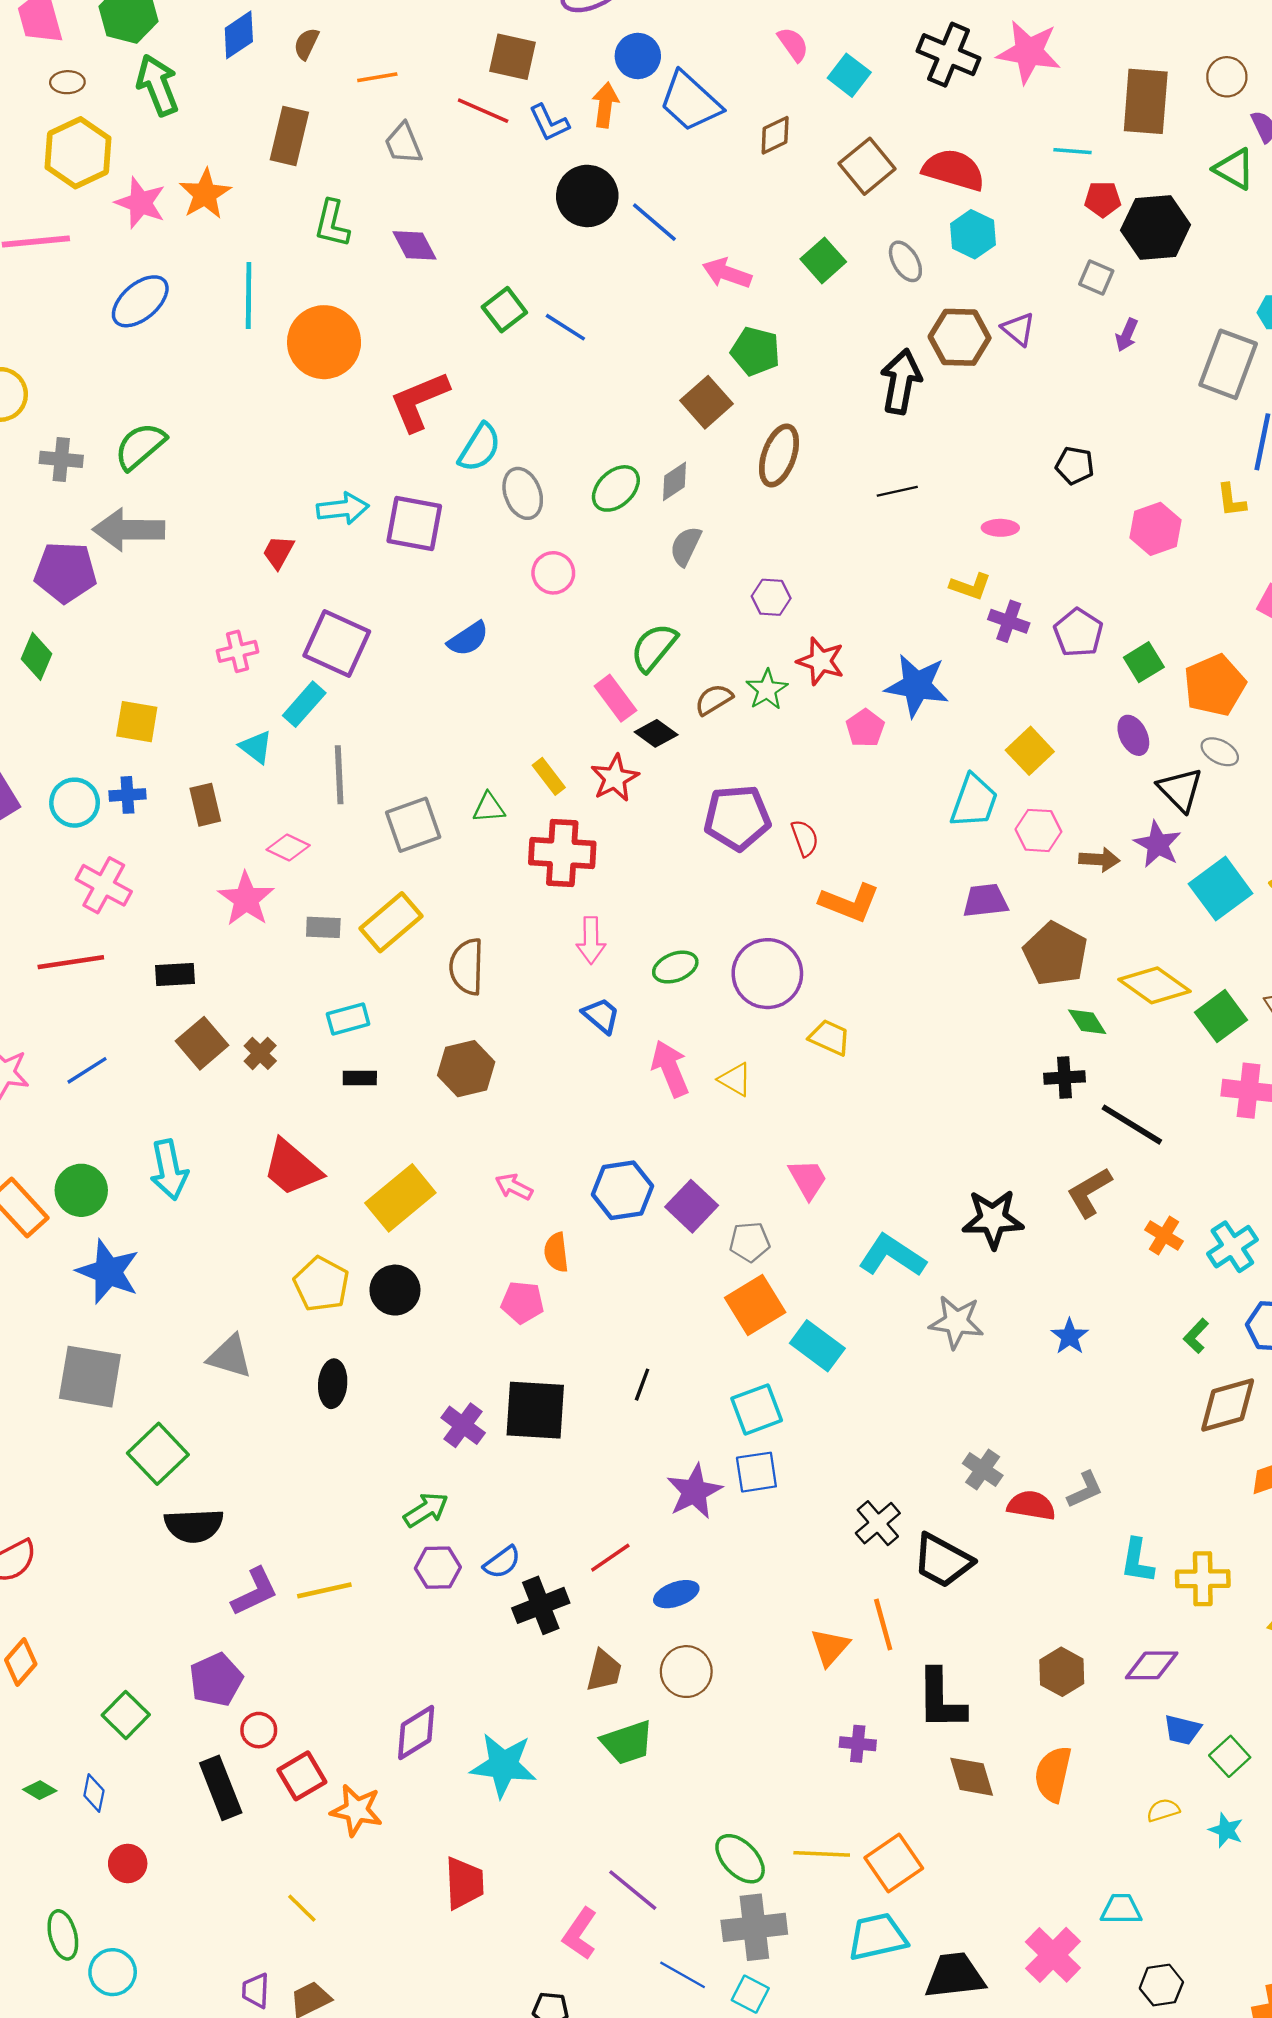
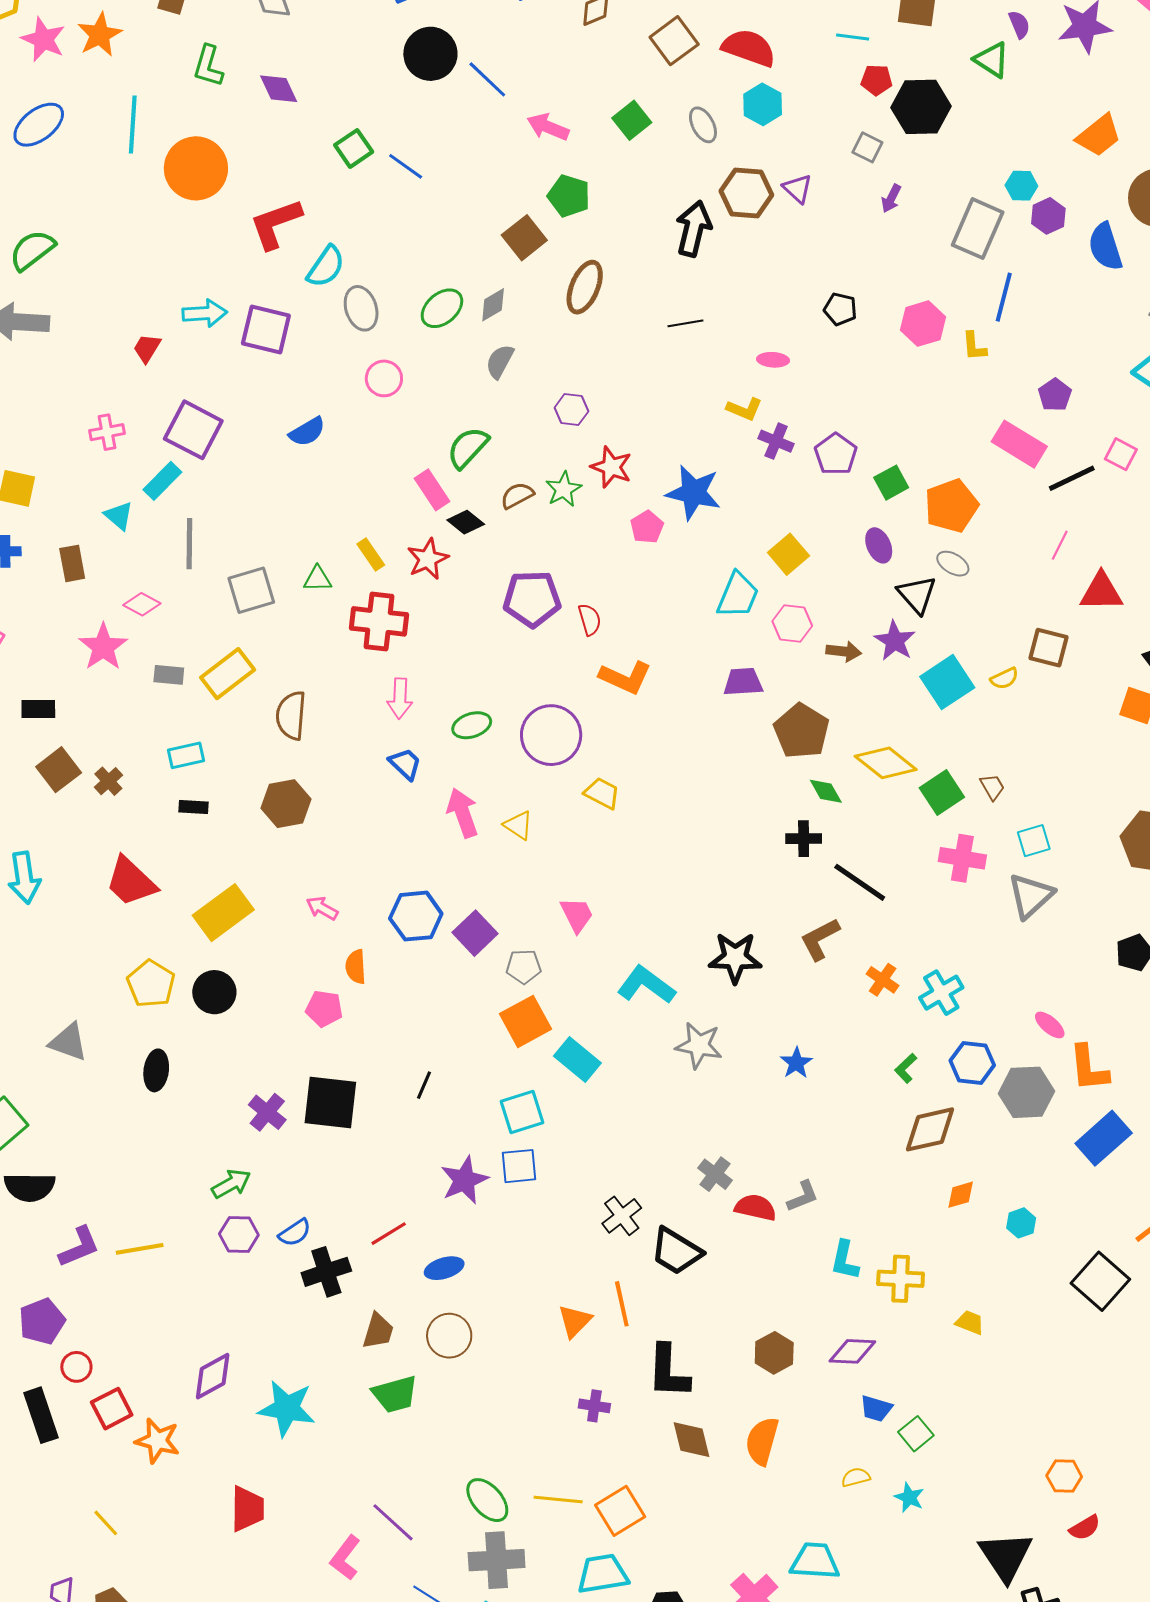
pink hexagon: (1156, 529) -> (923, 324), moved
cyan trapezoid: (1121, 1909) -> (815, 1561), size x1.4

